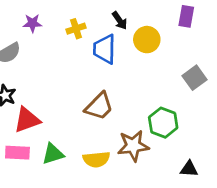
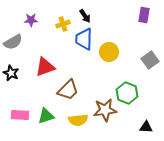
black arrow: (120, 20) -> (85, 16), moved
yellow circle: (147, 40) -> (109, 52), moved
brown trapezoid: (99, 106) -> (68, 90), moved
red triangle: (27, 120) -> (45, 67), moved

